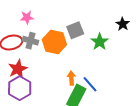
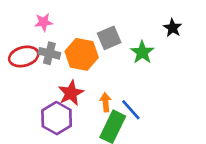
red star: (18, 69) -> (71, 93), moved
purple hexagon: (20, 88) -> (57, 118), moved

